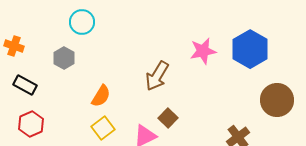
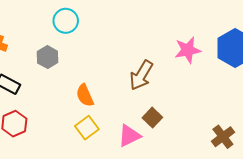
orange semicircle: (101, 96) -> (85, 95), turned 125

